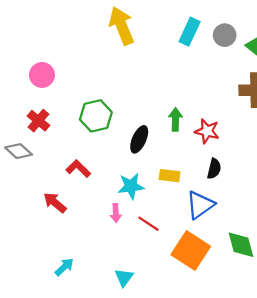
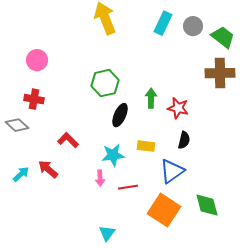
green hexagon: (96, 116) -> (105, 83), moved
red cross: (38, 121) -> (34, 99), turned -30
red line: (149, 224) -> (128, 187), turned -42
cyan arrow: (64, 267) -> (21, 174), moved

